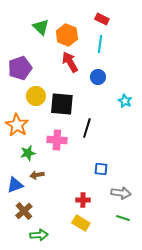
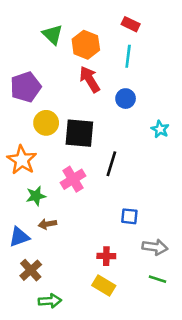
pink cross: (57, 140) -> (73, 179), turned -36

